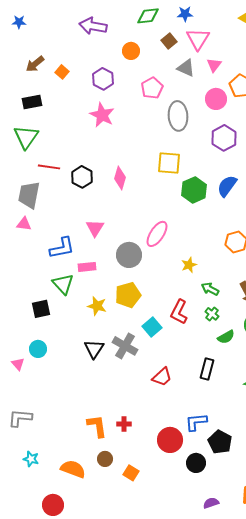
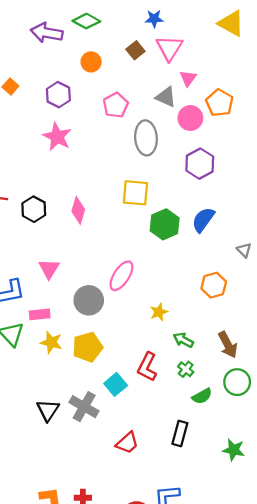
green diamond: (148, 16) -> (86, 21), moved, turned 35
gray triangle: (186, 68) -> (166, 97), moved
yellow star: (97, 306) -> (51, 342), moved

